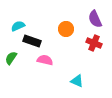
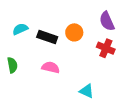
black rectangle: (32, 41) -> (47, 37), moved
green semicircle: (11, 58) -> (12, 65), turned 136

